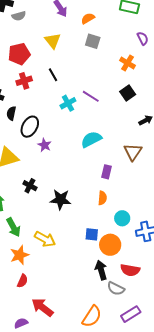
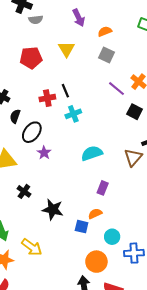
black line: (53, 75) -> (65, 91), moved
red cross: (24, 81) -> (47, 98), moved
black square: (128, 93) -> (135, 112), turned -35
purple line: (91, 96) -> (116, 89), moved
brown triangle: (133, 152) -> (133, 157), moved
orange semicircle: (102, 198) -> (95, 214), turned -128
blue square: (92, 234) -> (82, 227), moved

